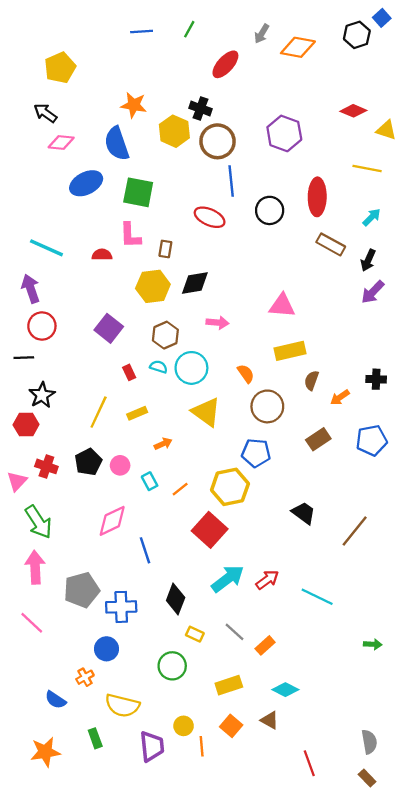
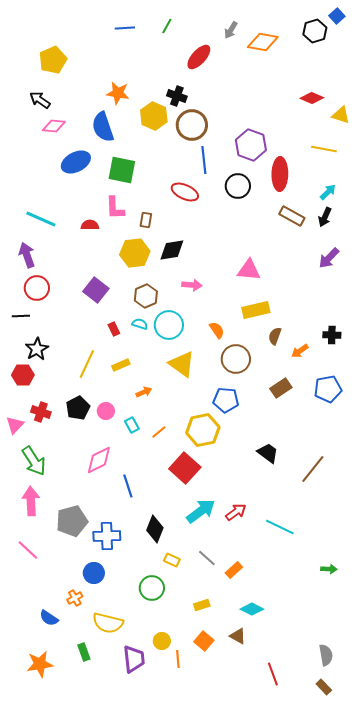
purple hexagon: (284, 133) -> (251, 145), moved
black arrow: (368, 260) -> (325, 217), moved
yellow rectangle: (229, 685) -> (202, 605), size x0.7

